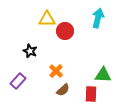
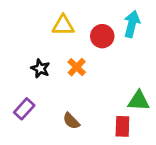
red circle: (65, 31) -> (102, 36), moved
orange cross: (56, 71) -> (77, 67), moved
brown semicircle: (63, 90) -> (71, 121), moved, turned 88

